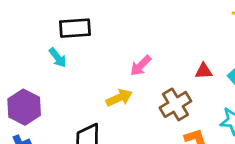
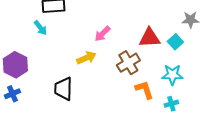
red triangle: (204, 71) -> (149, 38), size x1.6

